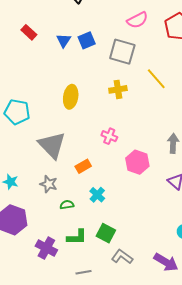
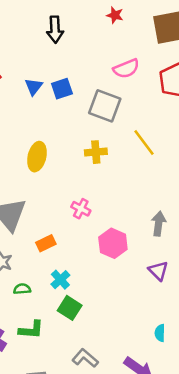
green square: (106, 233) -> (70, 308), moved

